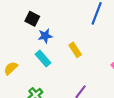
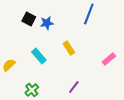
blue star: (45, 36) -> (47, 23), moved

